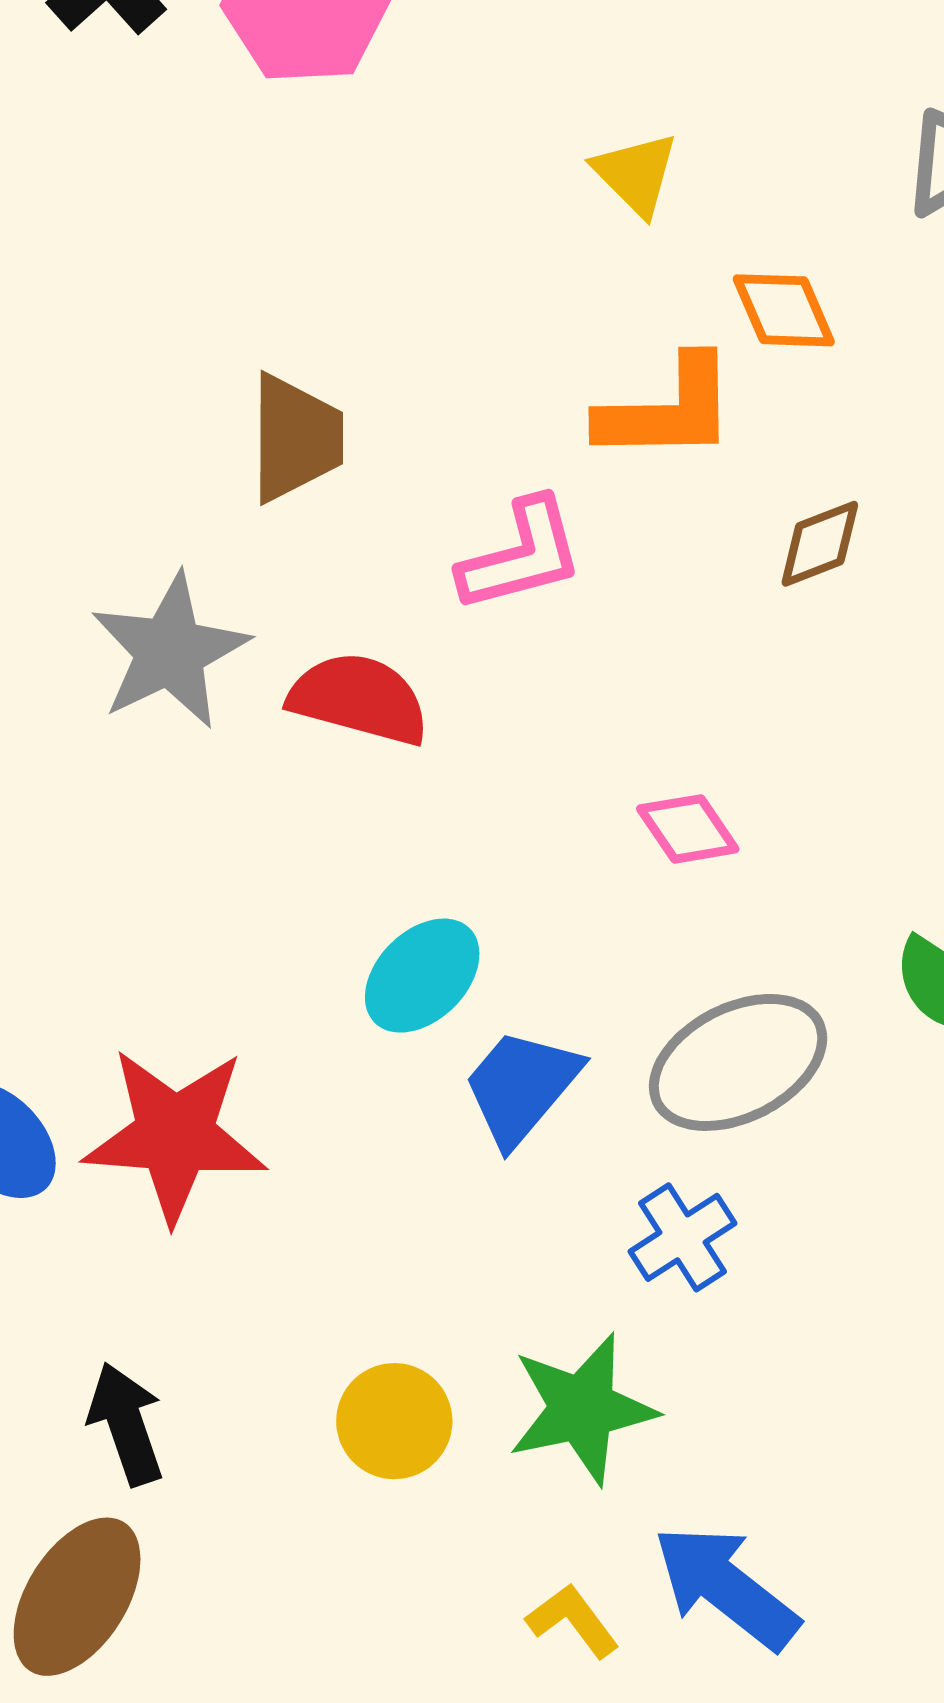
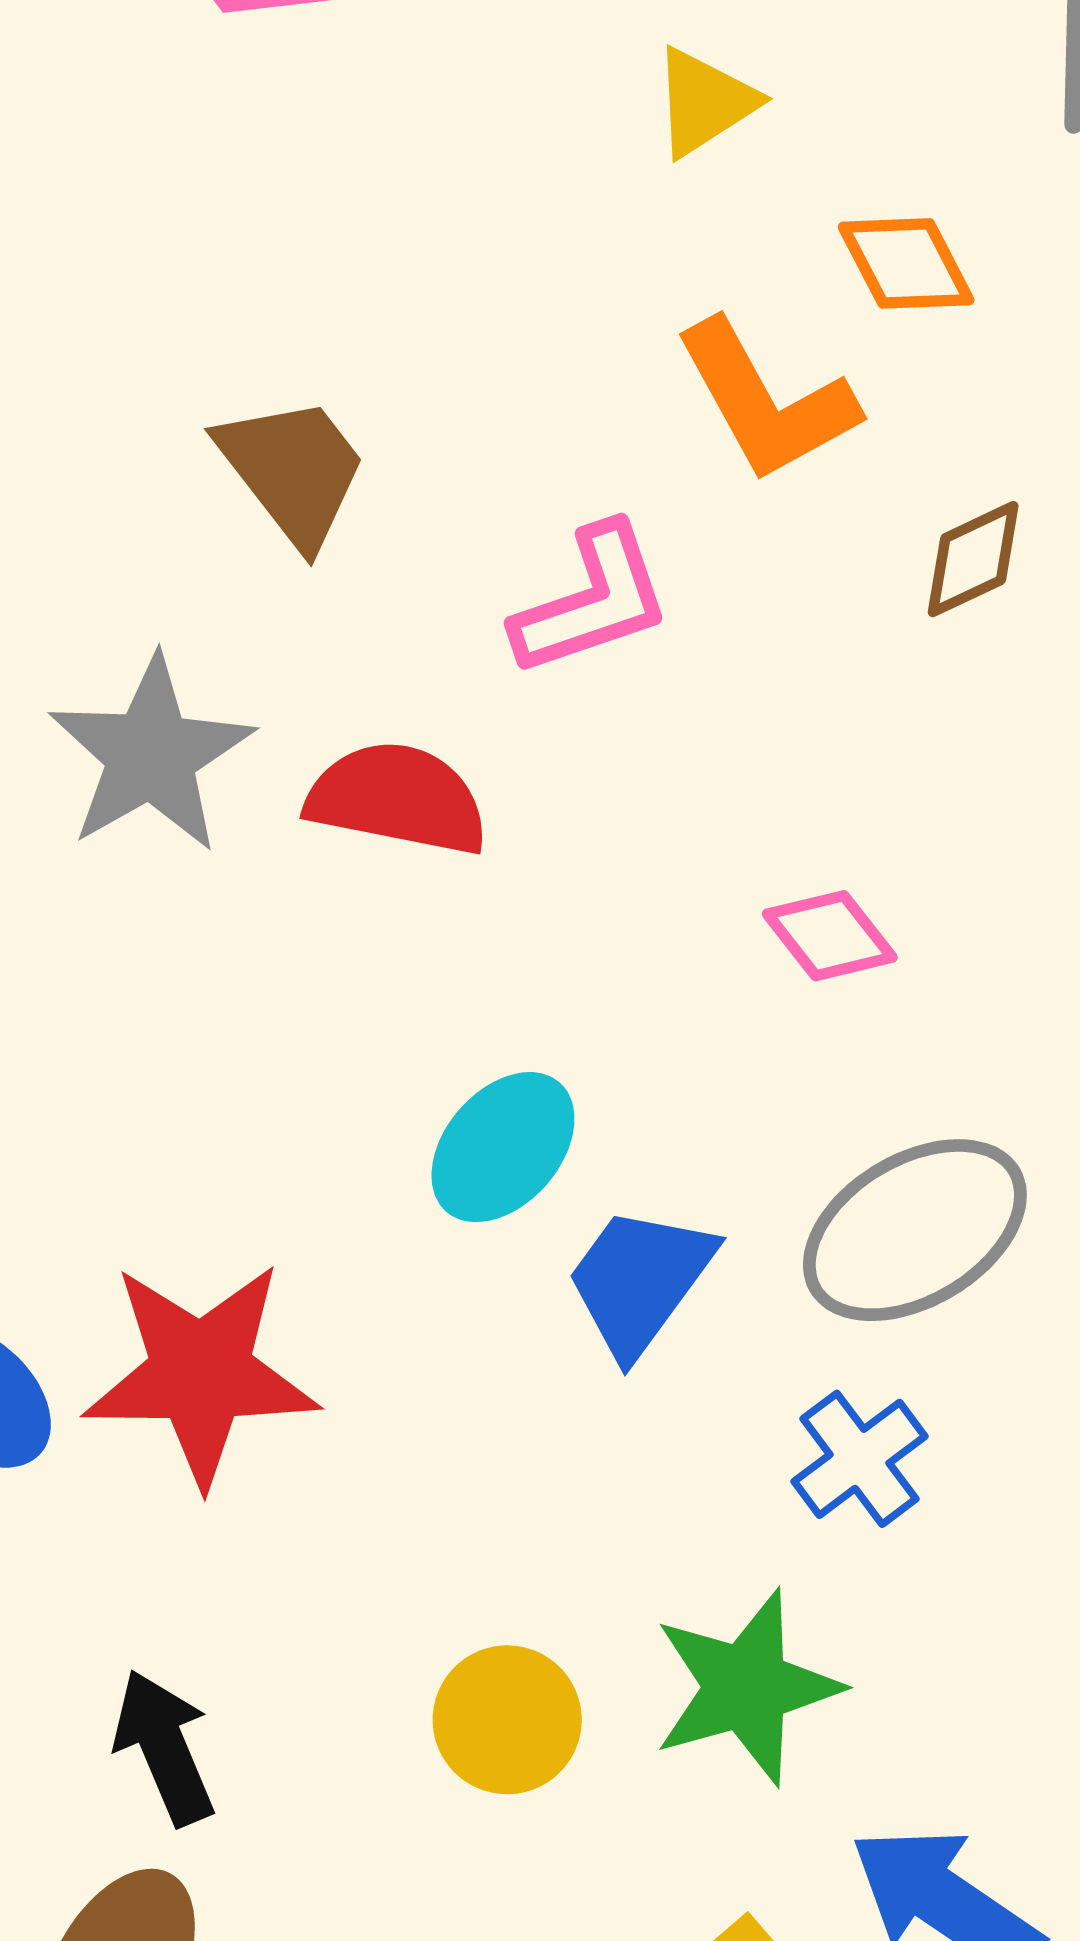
yellow triangle: (636, 174) -> (704, 102), turned 46
orange L-shape: (667, 410) -> (766, 401), turned 66
brown trapezoid: (296, 438) -> (293, 471), turned -34

